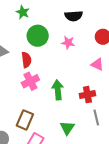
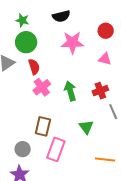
black semicircle: (74, 16) -> (61, 16), moved
green circle: (38, 36) -> (26, 42), moved
pink star: (68, 43) -> (72, 42), size x1.6

